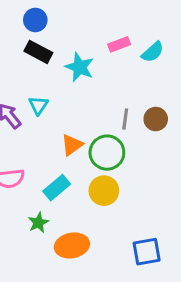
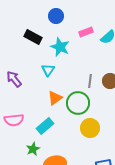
blue circle: (35, 20) -> (56, 16), moved
cyan triangle: (38, 105) -> (48, 70), moved
yellow circle: (104, 191) -> (90, 128), moved

